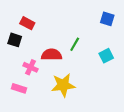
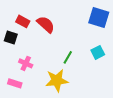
blue square: (107, 19) -> (99, 17), size x1.5
green line: (75, 44) -> (68, 57), moved
red semicircle: (52, 55) -> (46, 24), moved, turned 42

